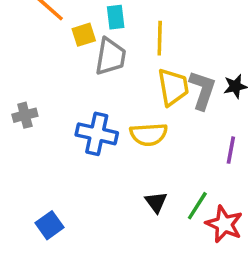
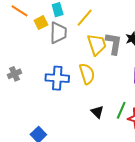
yellow line: (160, 38) -> (85, 18), turned 48
yellow semicircle: (149, 134) -> (87, 74), turned -95

